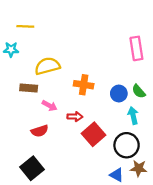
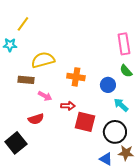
yellow line: (25, 26) -> (23, 24), turned -56
green semicircle: (139, 91) -> (126, 71), moved
cyan arrow: (133, 116) -> (121, 105), turned -35
red square: (94, 134) -> (85, 122), turned -35
black square: (32, 168) -> (16, 143), moved

